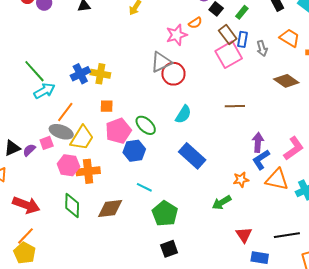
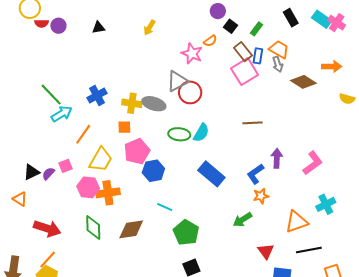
pink star: (177, 35) -> (192, 54), turned -30
orange trapezoid: (290, 38) -> (279, 49), moved
yellow cross: (100, 74) -> (132, 103), moved
brown diamond: (286, 81) -> (303, 82), moved
green ellipse: (146, 125) -> (179, 134), moved, turned -35
gray ellipse: (61, 132) -> (154, 104), moved
blue L-shape: (261, 160) -> (255, 174), moved
orange triangle: (277, 179) -> (296, 222), moved, turned -30

